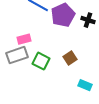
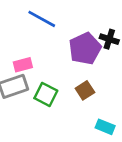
purple pentagon: (63, 15) -> (85, 49), moved

